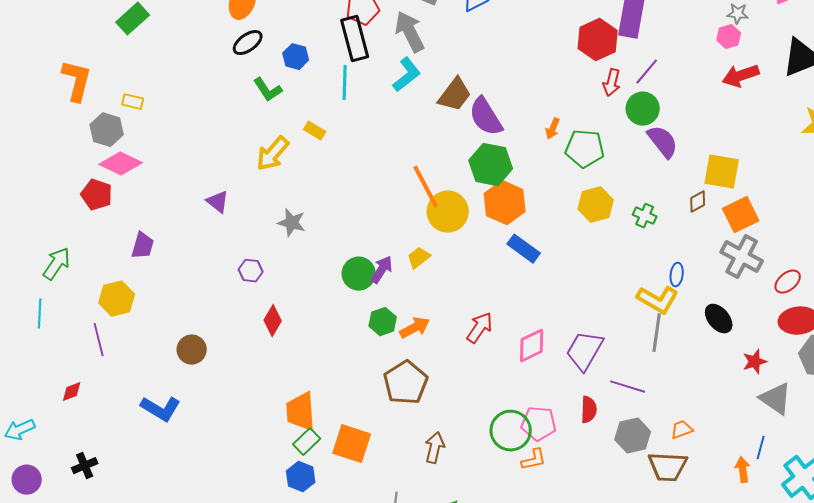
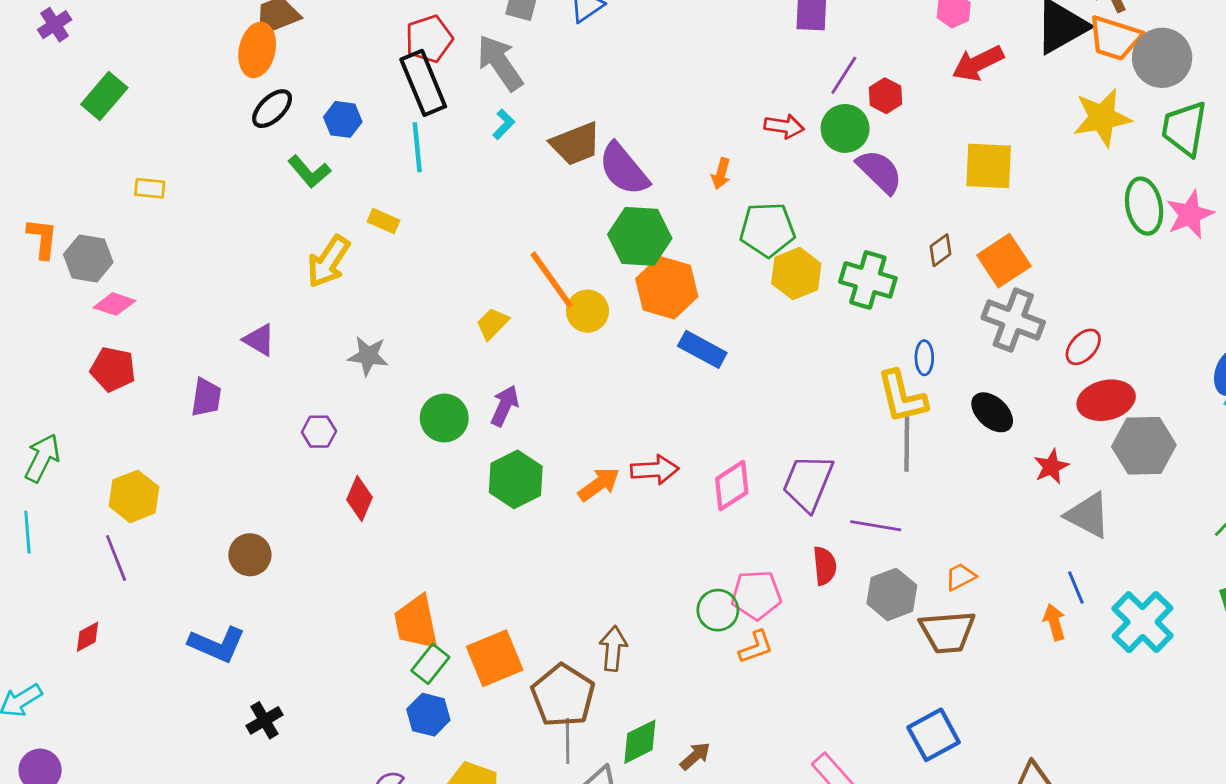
red hexagon: (598, 40) -> (885, 96), moved, size x0.6
cyan L-shape: (407, 75) -> (504, 124), size x0.6
orange L-shape: (77, 81) -> (42, 238), moved, size x0.7
red arrow: (612, 83) -> (784, 126), moved, turned -88
brown trapezoid: (455, 95) -> (576, 144), turned 39
yellow rectangle: (133, 102) -> (150, 188), moved
green pentagon: (585, 149) -> (767, 230), moved
pink diamond: (121, 164) -> (114, 304), size x0.7
yellow square: (722, 172) -> (989, 166), moved
red pentagon: (97, 195) -> (113, 369), moved
yellow circle: (448, 212) -> (588, 311), size x0.7
green cross: (645, 216) -> (868, 280), size x1.6
purple trapezoid: (143, 246) -> (206, 397), moved
yellow trapezoid: (419, 258) -> (492, 324), moved
green circle: (359, 274) -> (444, 418), moved
yellow L-shape: (658, 300) -> (902, 397), turned 54
green hexagon: (383, 322) -> (516, 479), size x1.4
orange arrow: (415, 328) -> (599, 484), moved
red arrow: (480, 328) -> (655, 470), turned 60
brown pentagon: (406, 383) -> (563, 695), moved
green circle: (511, 431) -> (718, 610), size x0.7
orange square: (352, 444) -> (495, 658), turned -33
blue line: (761, 448) -> (1076, 588), turned -30
black cross: (85, 466) -> (265, 720), moved

